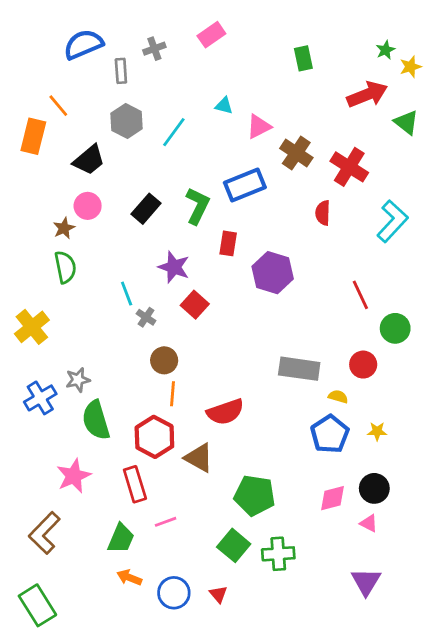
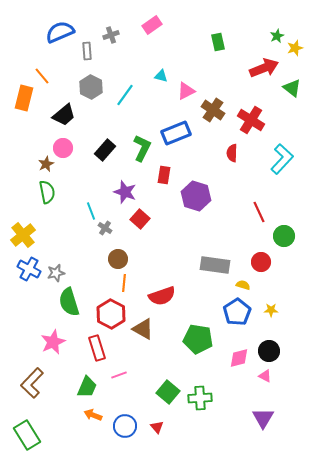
blue cross: (40, 398) -> (29, 269), moved, turned -30
green pentagon: (255, 495) -> (198, 339), moved

